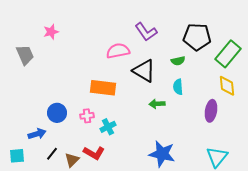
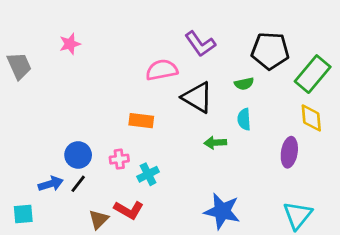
gray trapezoid: (25, 55) -> (19, 66), moved
orange rectangle: (103, 88) -> (141, 121), size x0.7
black line: (52, 154) -> (78, 184), moved

